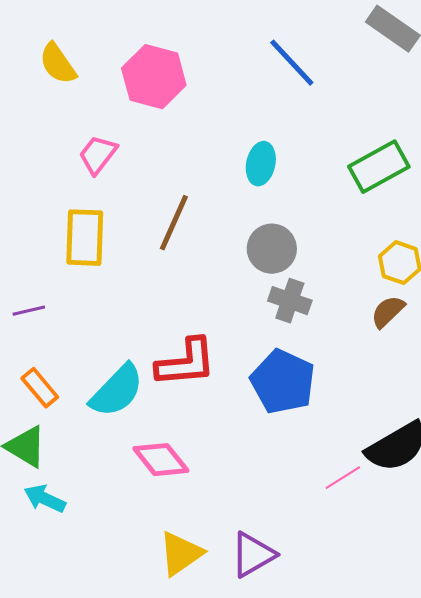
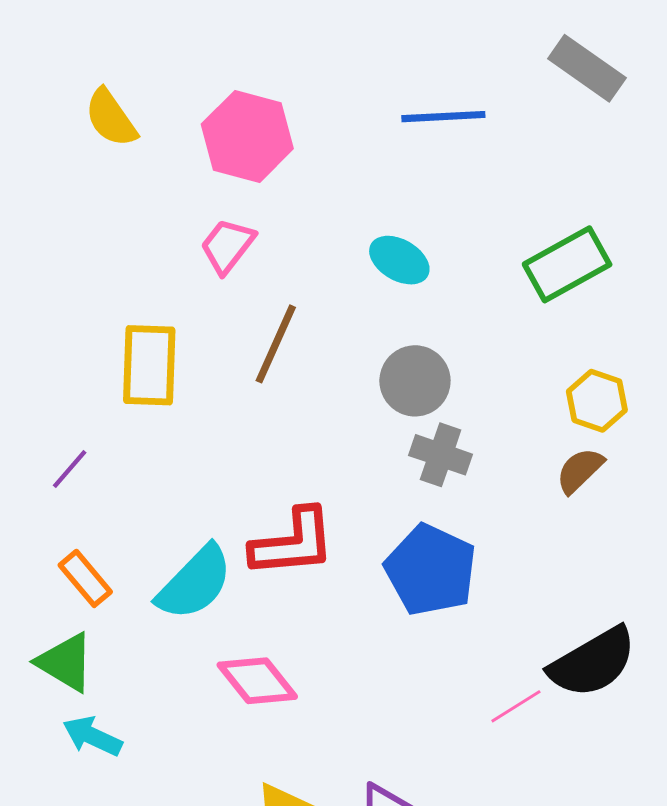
blue line: (292, 63) -> (443, 117), turned -50
pink trapezoid: (98, 155) -> (227, 246), moved
cyan ellipse: (261, 164) -> (399, 260), turned -72
purple line: (29, 311) -> (70, 469), turned -36

